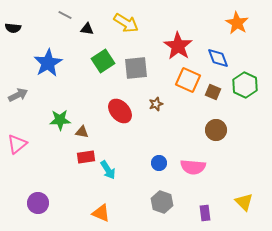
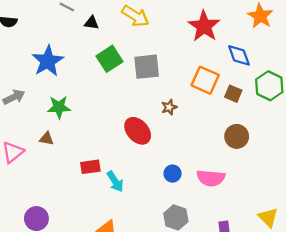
red star: (178, 46) -> (204, 26), moved
red ellipse: (120, 111) -> (138, 131), moved
green star: (60, 120) -> (59, 107), moved
brown triangle: (82, 132) -> (47, 139), moved

